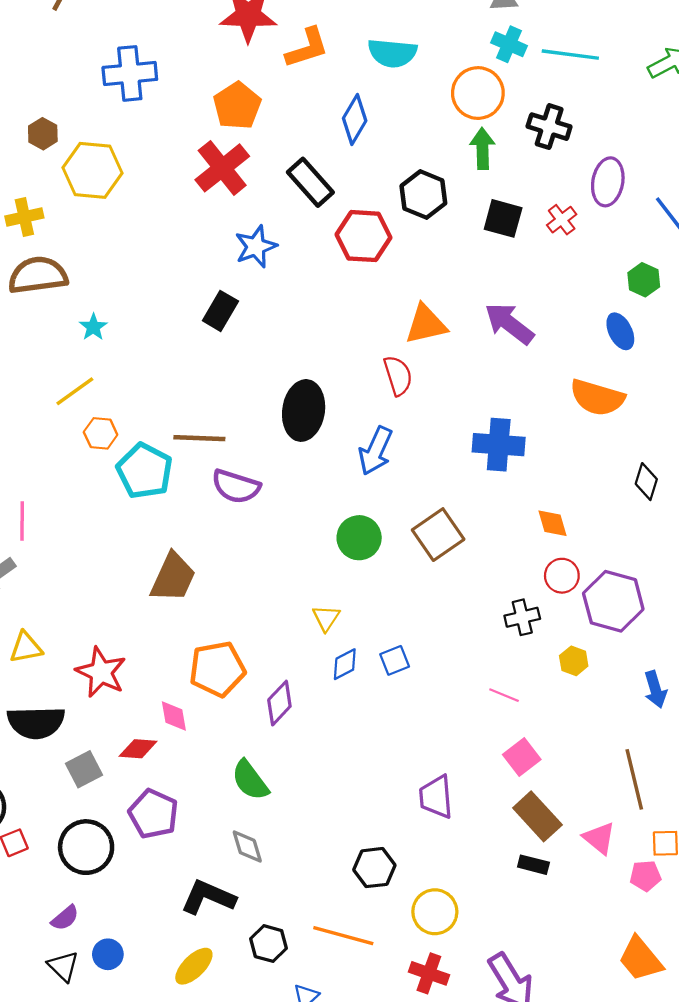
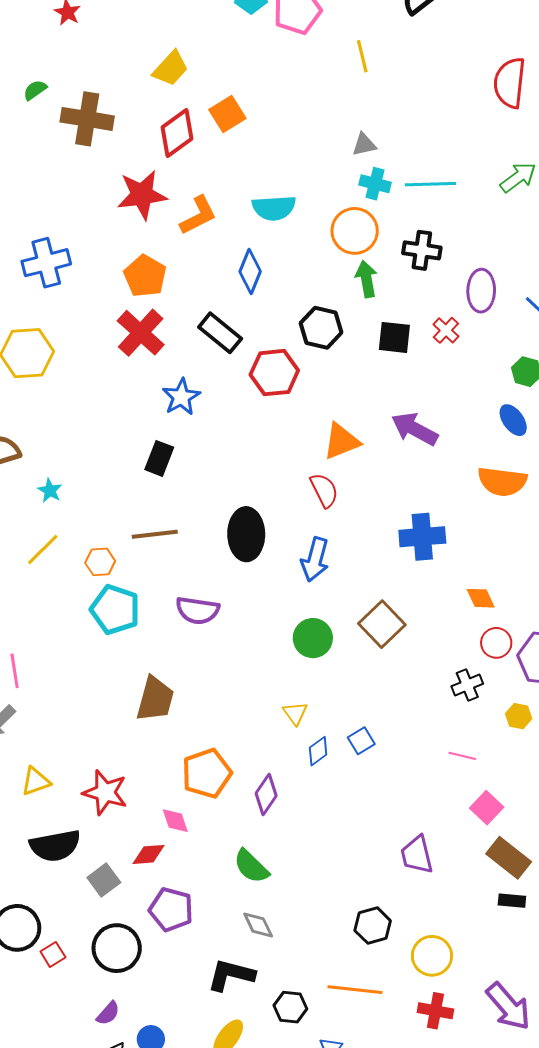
orange hexagon: (101, 433) -> (100, 562), moved
brown line: (199, 438) -> (155, 534), moved

